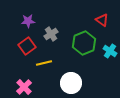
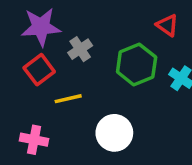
purple star: (28, 21) -> (41, 27), size x1.6
pink cross: (24, 87) -> (34, 140), turned -35

